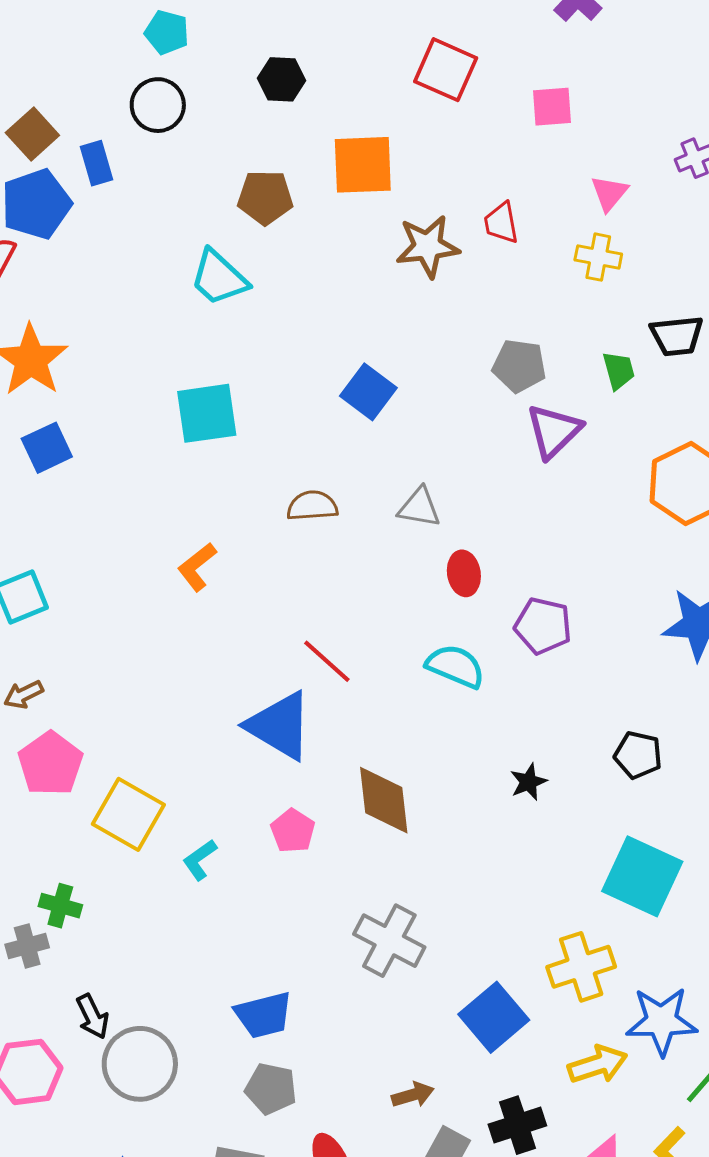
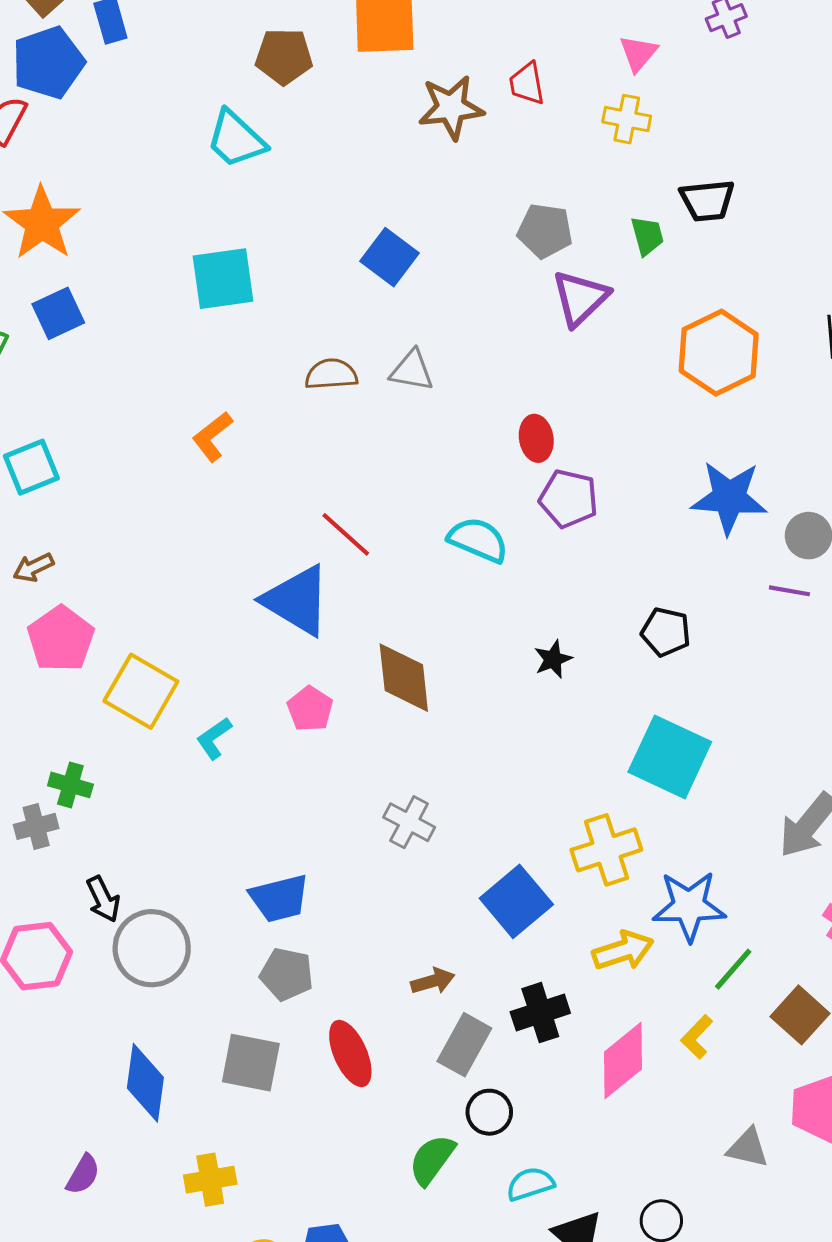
gray triangle: (419, 507) -> (412, 371), moved
red ellipse: (464, 573) -> (536, 438), moved
gray cross: (389, 941) -> (409, 822), size x0.7

